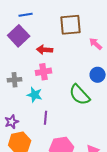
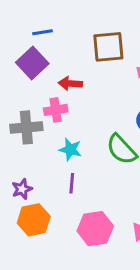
pink cross: (44, 72) -> (56, 110), moved
gray cross: (15, 80) -> (26, 127), size x1.5
cyan star: (35, 95) -> (70, 149), moved

